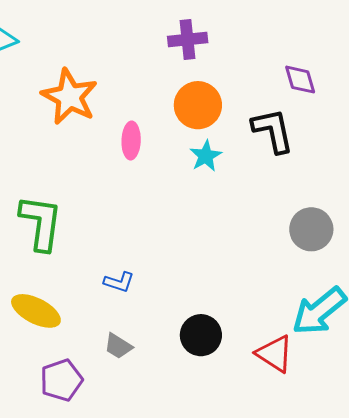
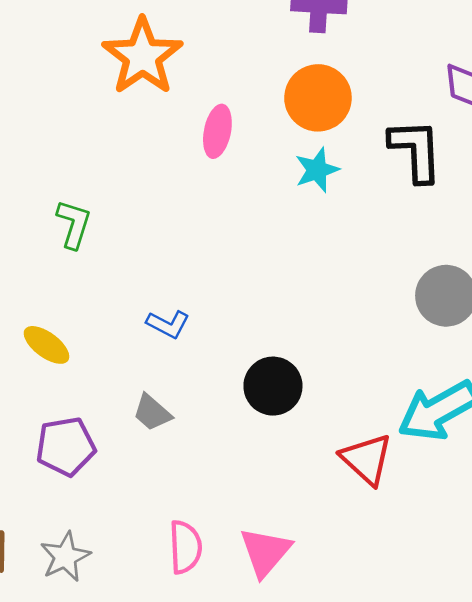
green L-shape: (41, 223) -> (74, 224), size x0.6
yellow ellipse: (36, 311) -> (46, 345), size x0.7
black circle: (201, 335) -> (273, 386), moved

